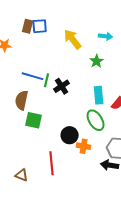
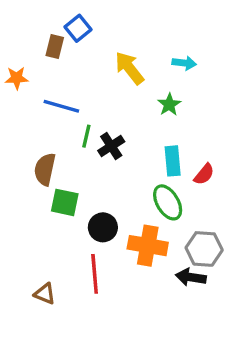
blue square: (40, 26) -> (78, 28), moved, turned -35
blue line: (33, 76) -> (61, 106), moved
black circle: (70, 135) -> (103, 227), moved
orange cross: (84, 146) -> (148, 246), size x1.6

